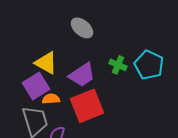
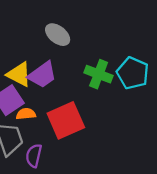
green cross: (118, 65) -> (99, 74), size x1.4
purple trapezoid: (82, 75) -> (42, 75), moved

